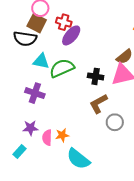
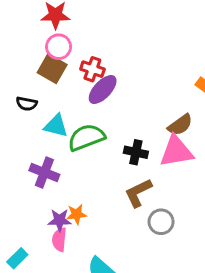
black semicircle: (25, 39) -> (27, 104), moved, size x0.6
purple star: (30, 128) -> (60, 220), moved
orange star: (62, 135) -> (77, 214), moved

